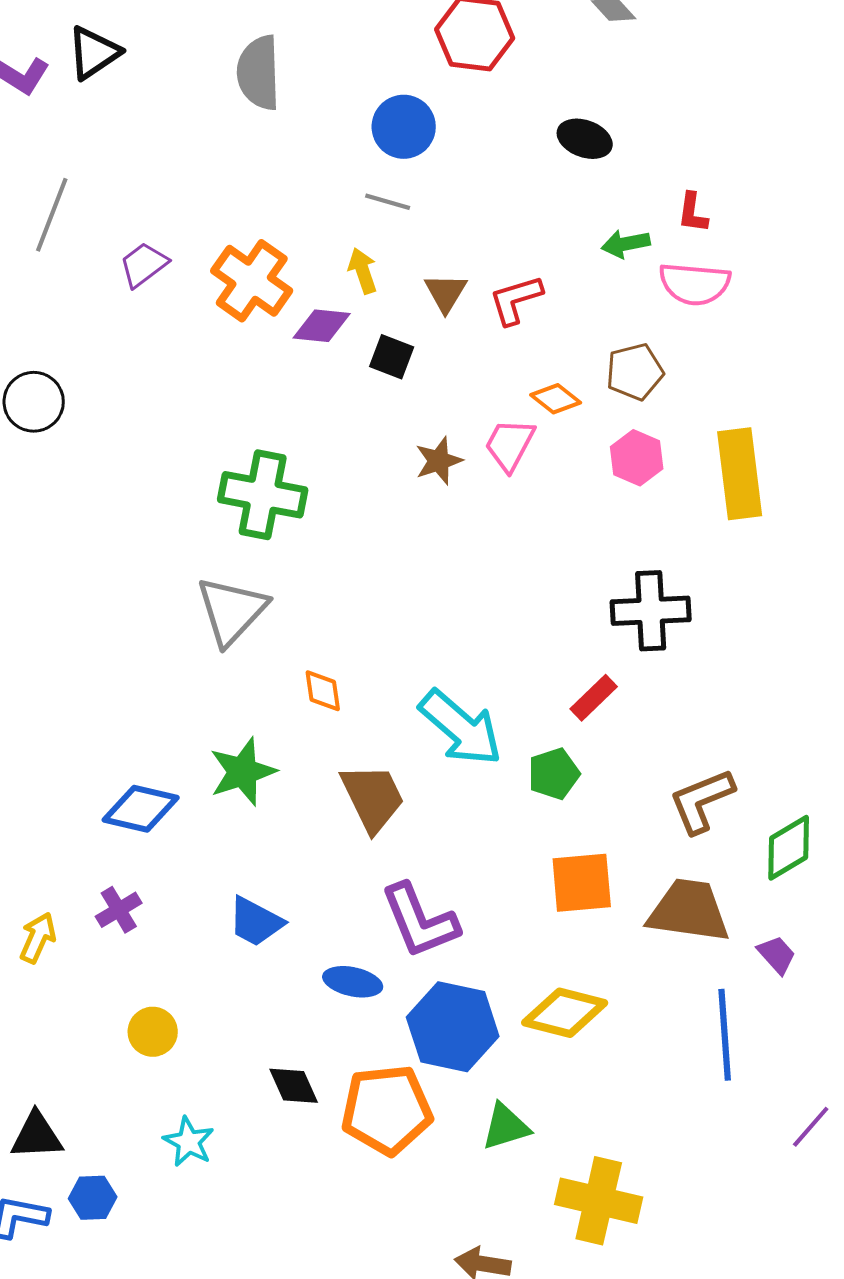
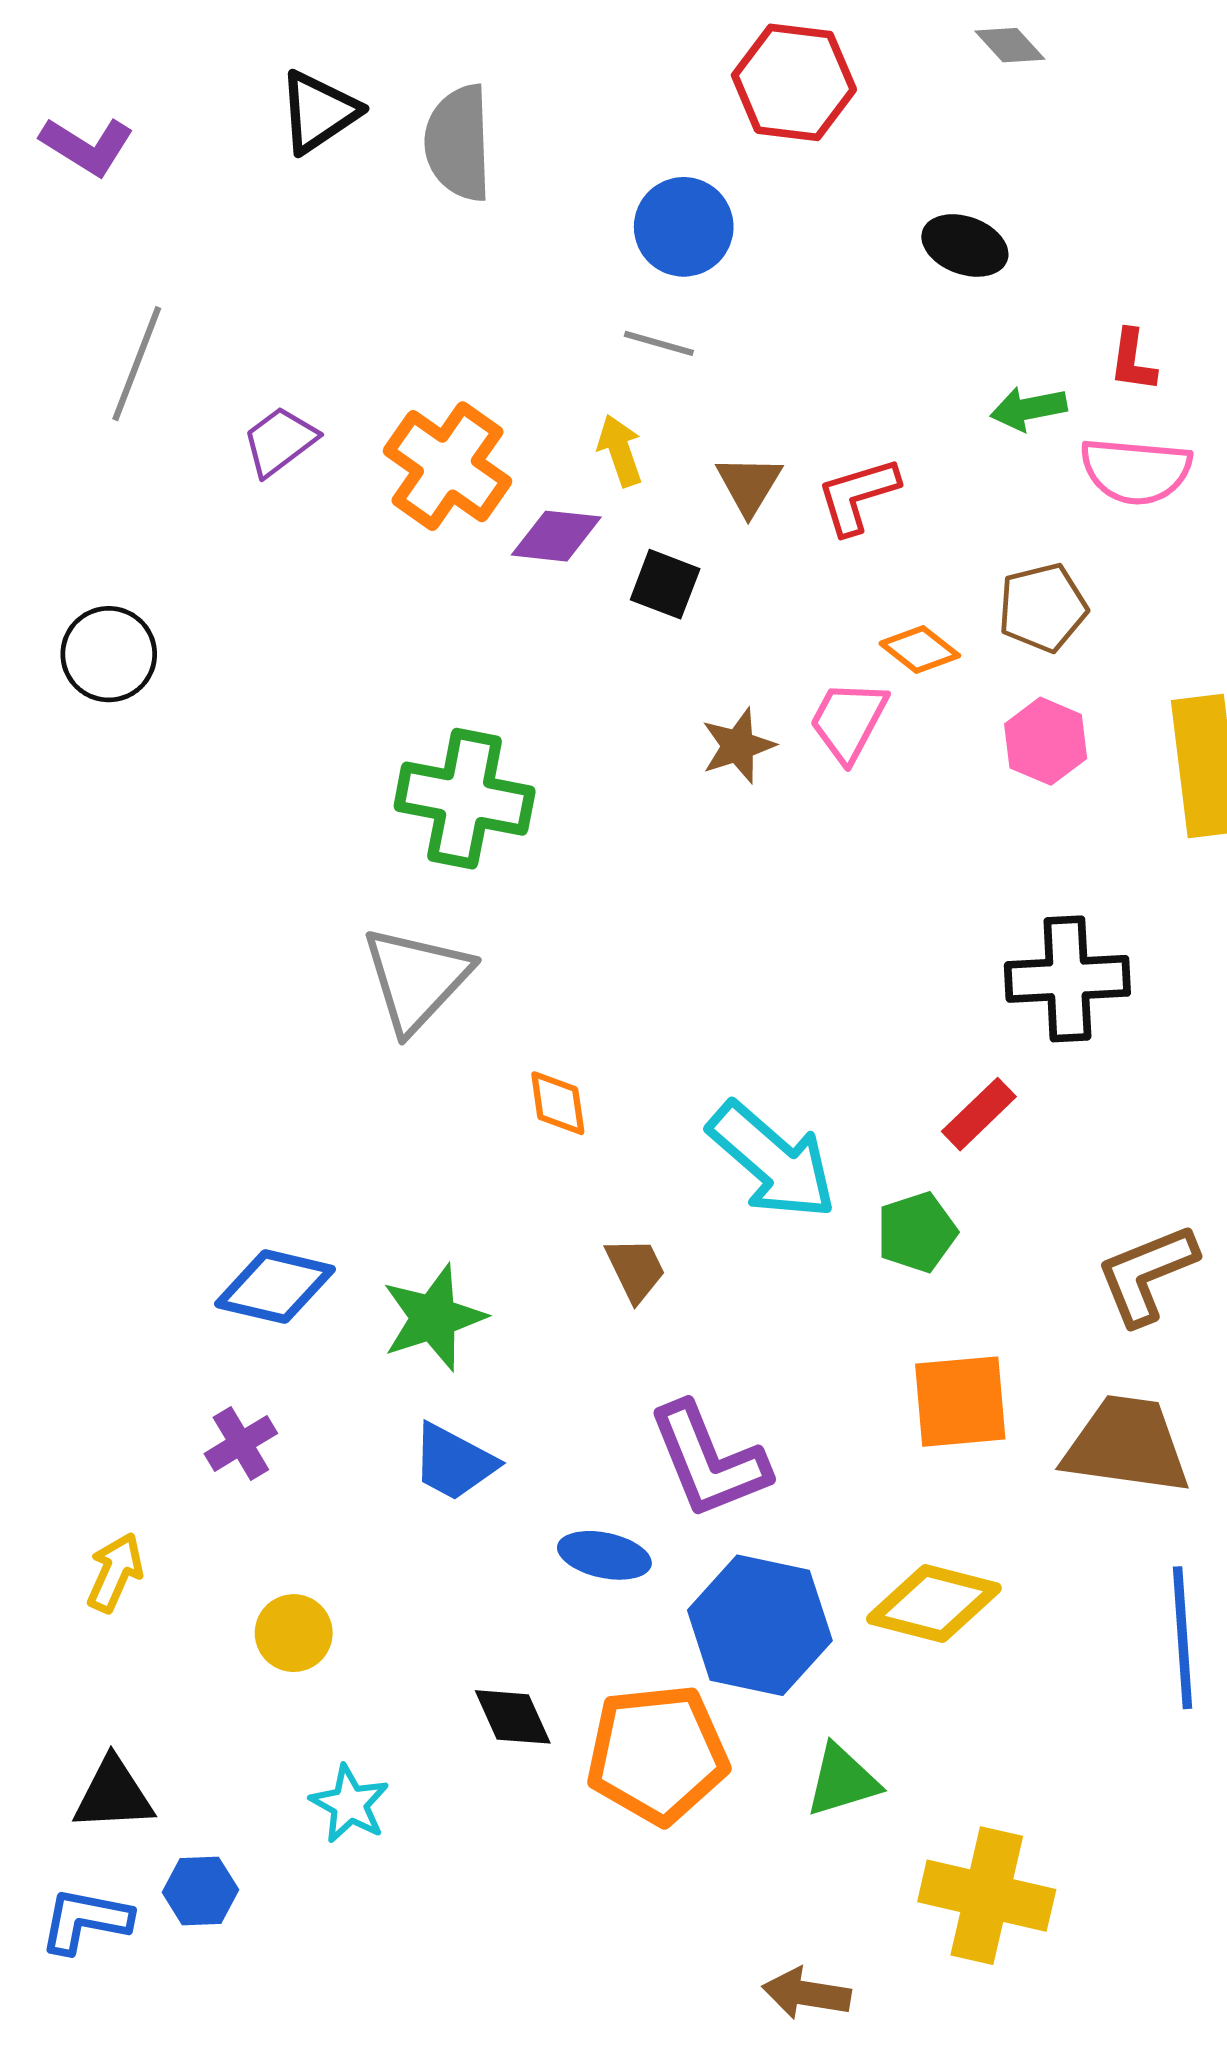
black triangle: (94, 53) -> (319, 112), moved
green star: (243, 772) -> (434, 1318), moved
brown trapezoid: (373, 798) -> (636, 1269), size x0.6
yellow arrow: (38, 938) -> (115, 1572), moved

